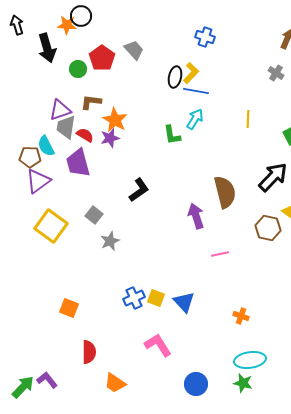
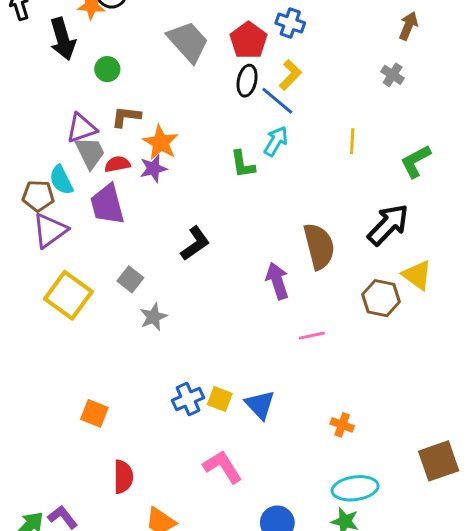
gray trapezoid: (134, 50) -> (188, 42), size x1.5
red pentagon: (102, 58) -> (248, 40), moved
yellow L-shape: (191, 73) -> (290, 75), moved
blue line: (196, 91) -> (277, 101), turned 30
gray trapezoid: (66, 127) -> (90, 153), turned 145
red semicircle: (85, 135) -> (117, 164), turned -42

